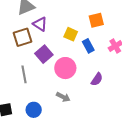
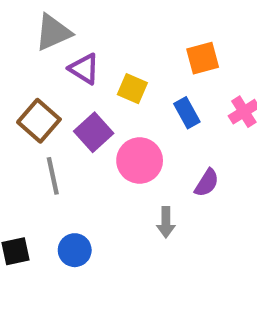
yellow square: (71, 34) -> (132, 89), moved
brown square: (23, 37) -> (39, 121), moved, turned -30
gray arrow: (63, 97) -> (166, 222), moved, turned 64

